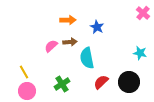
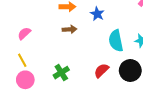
pink semicircle: (51, 46) -> (24, 33), moved
cyan semicircle: (87, 58) -> (116, 41), moved

